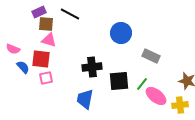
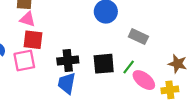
red square: (41, 59) -> (33, 40), moved
black cross: (92, 67) -> (68, 60), moved
pink square: (46, 78) -> (24, 60), size x1.5

